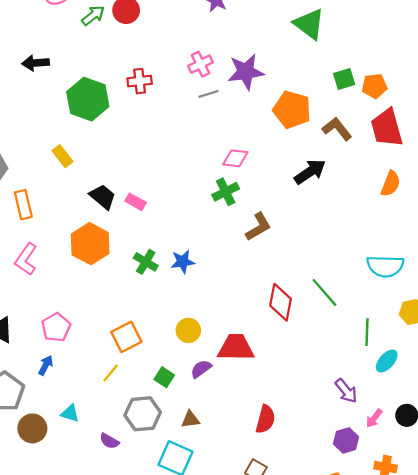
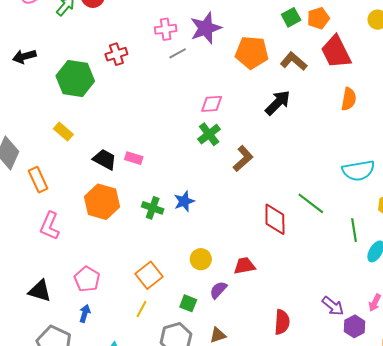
pink cross: (200, 64) -> (166, 29), turned 30
red trapezoid: (236, 348) -> (244, 266), size x0.7
purple arrow: (346, 391) -> (333, 306), moved

